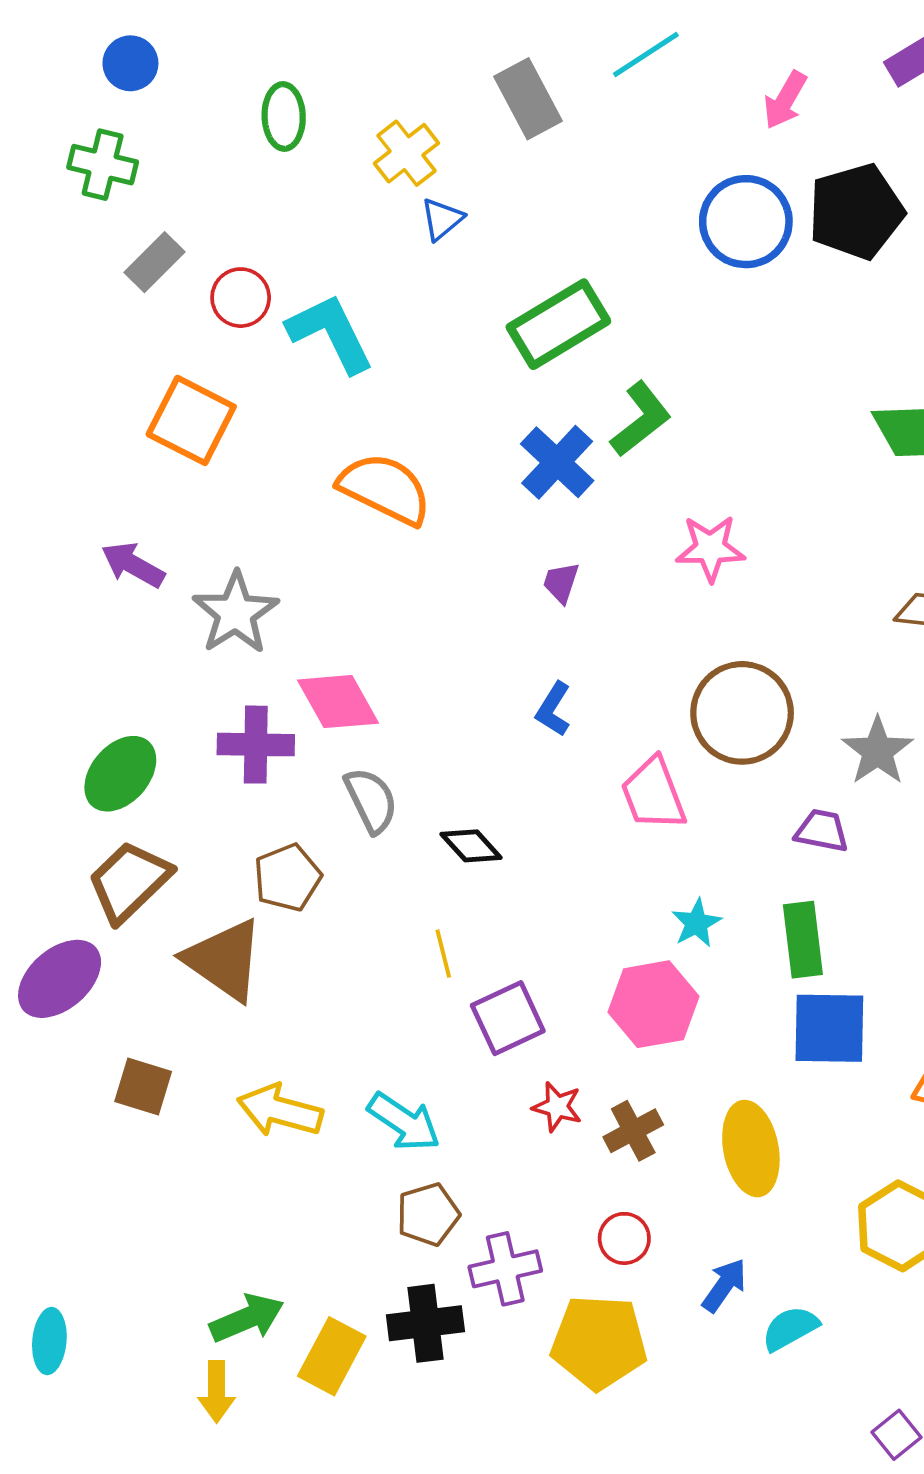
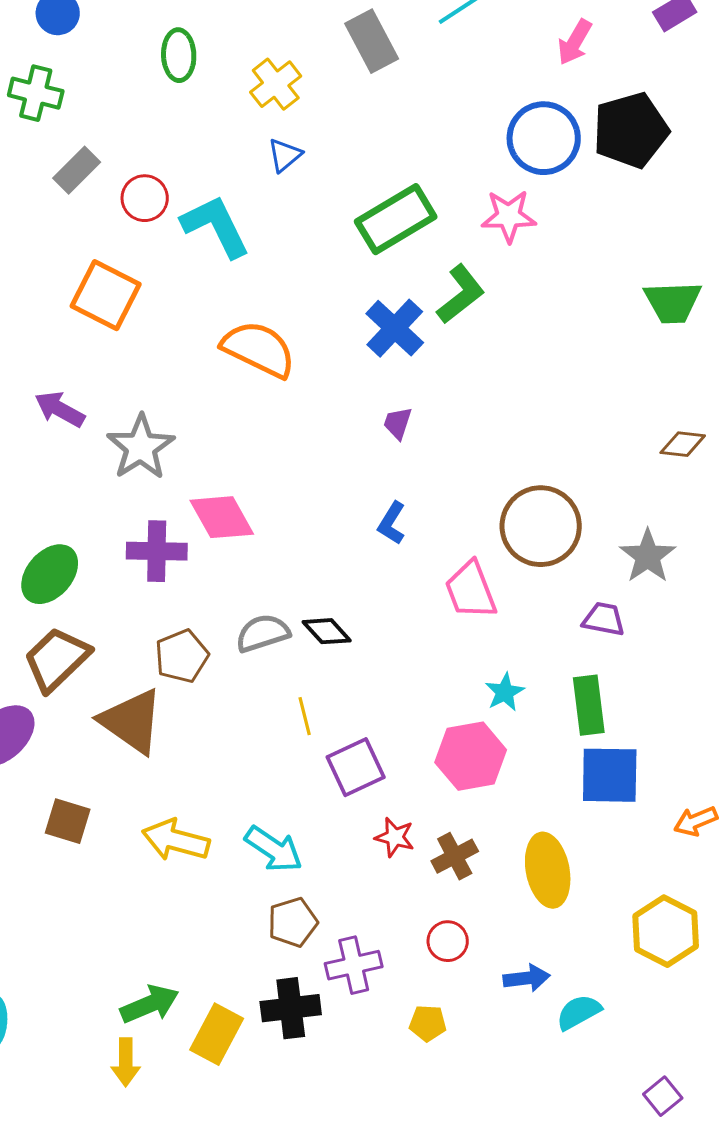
blue triangle: (442, 219) -> (285, 155), moved
pink star: (710, 548) -> (509, 216), moved
gray semicircle: (371, 800) -> (263, 633), moved, turned -82
blue arrow: (724, 1285) -> (527, 978), turned 48
yellow pentagon: (599, 1342) -> (428, 1023), size x0.5

